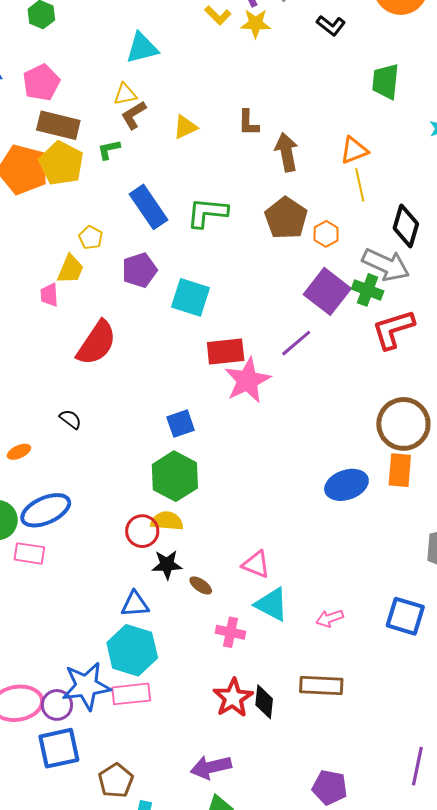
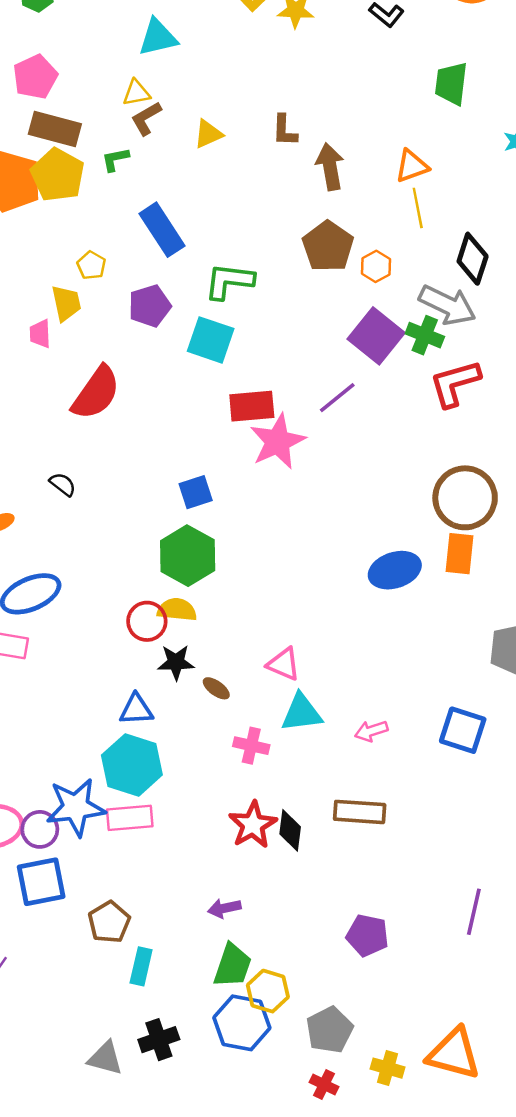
green L-shape: (207, 213) -> (229, 281), moved
yellow trapezoid: (70, 269) -> (66, 303), turned -36
cyan triangle: (272, 604) -> (302, 713), turned -36
purple arrow: (211, 767) -> (224, 908), size x0.7

